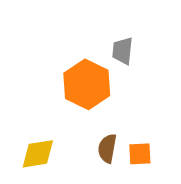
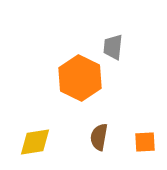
orange square: (140, 154) -> (145, 142), moved

